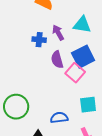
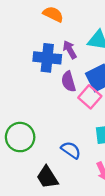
blue cross: (39, 40) -> (47, 58), size x1.6
blue semicircle: (59, 118) -> (71, 150), turned 42

